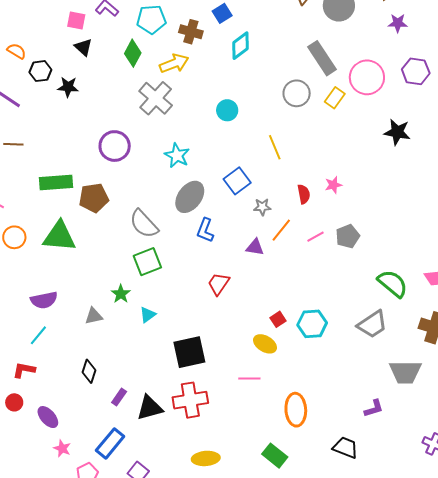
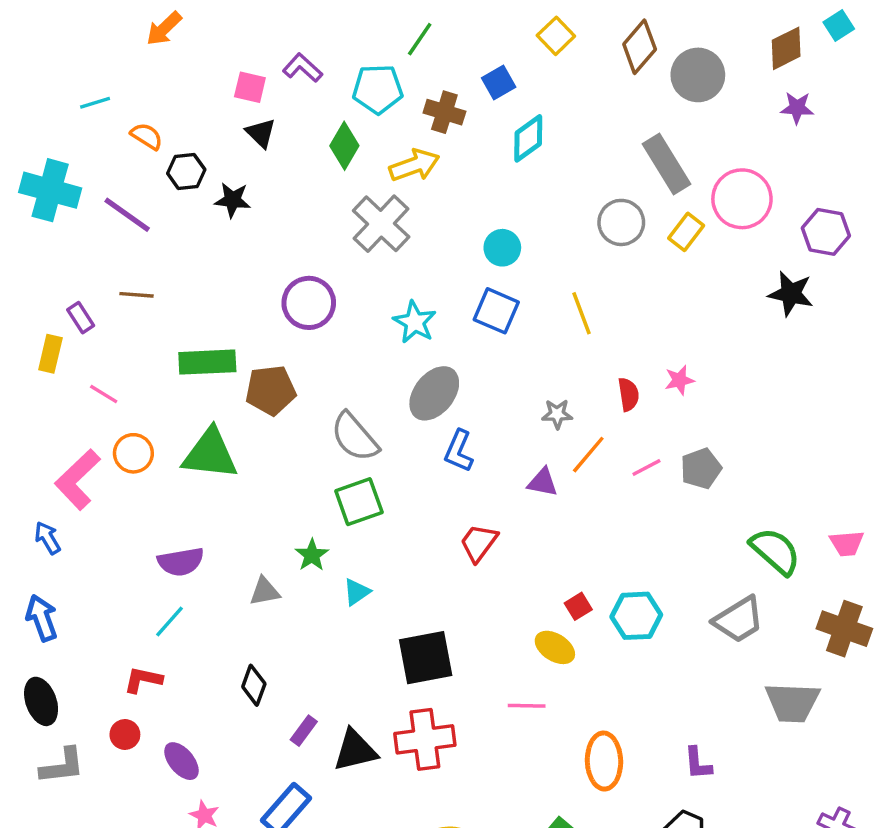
purple hexagon: (416, 71) -> (826, 232), moved
blue square: (237, 181) -> (496, 311), moved, turned -32
purple L-shape: (374, 408) -> (698, 763), moved, turned 100

